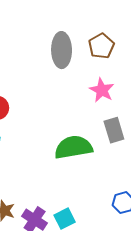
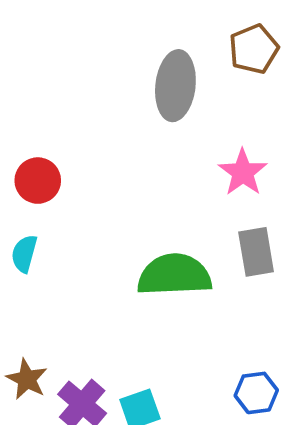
brown pentagon: (101, 46) -> (254, 49), moved

